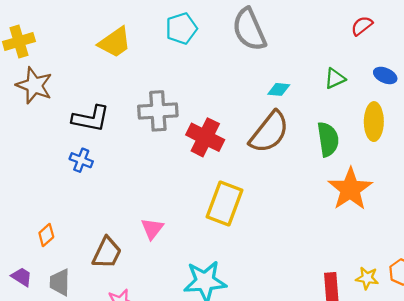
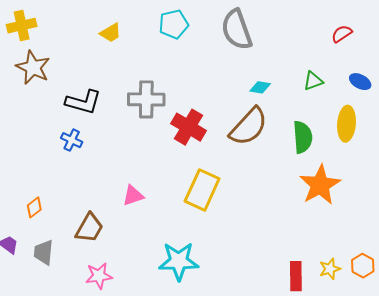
yellow trapezoid: (115, 42) -> (111, 33), size x0.7
pink triangle: (152, 229) -> (133, 196), moved, turned 30
yellow star: (367, 278) -> (330, 269), turned -30

